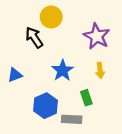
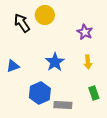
purple star: (97, 36) -> (85, 32), size x0.7
black arrow: (34, 37) -> (22, 23), moved
green rectangle: (86, 98) -> (94, 93), moved

